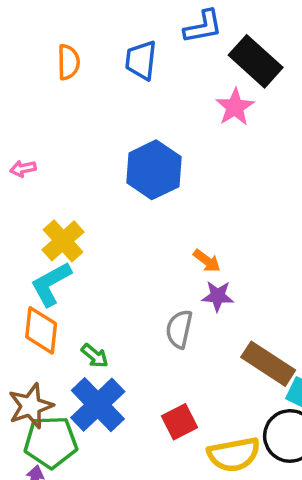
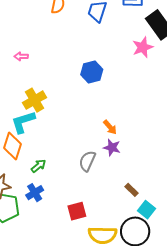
blue hexagon: (154, 170) -> (92, 72), size x0.7
green arrow: (95, 356) -> (39, 166), turned -91
brown rectangle: (268, 364) -> (132, 190), size x0.5
blue cross: (98, 405) -> (35, 193), size x0.6

